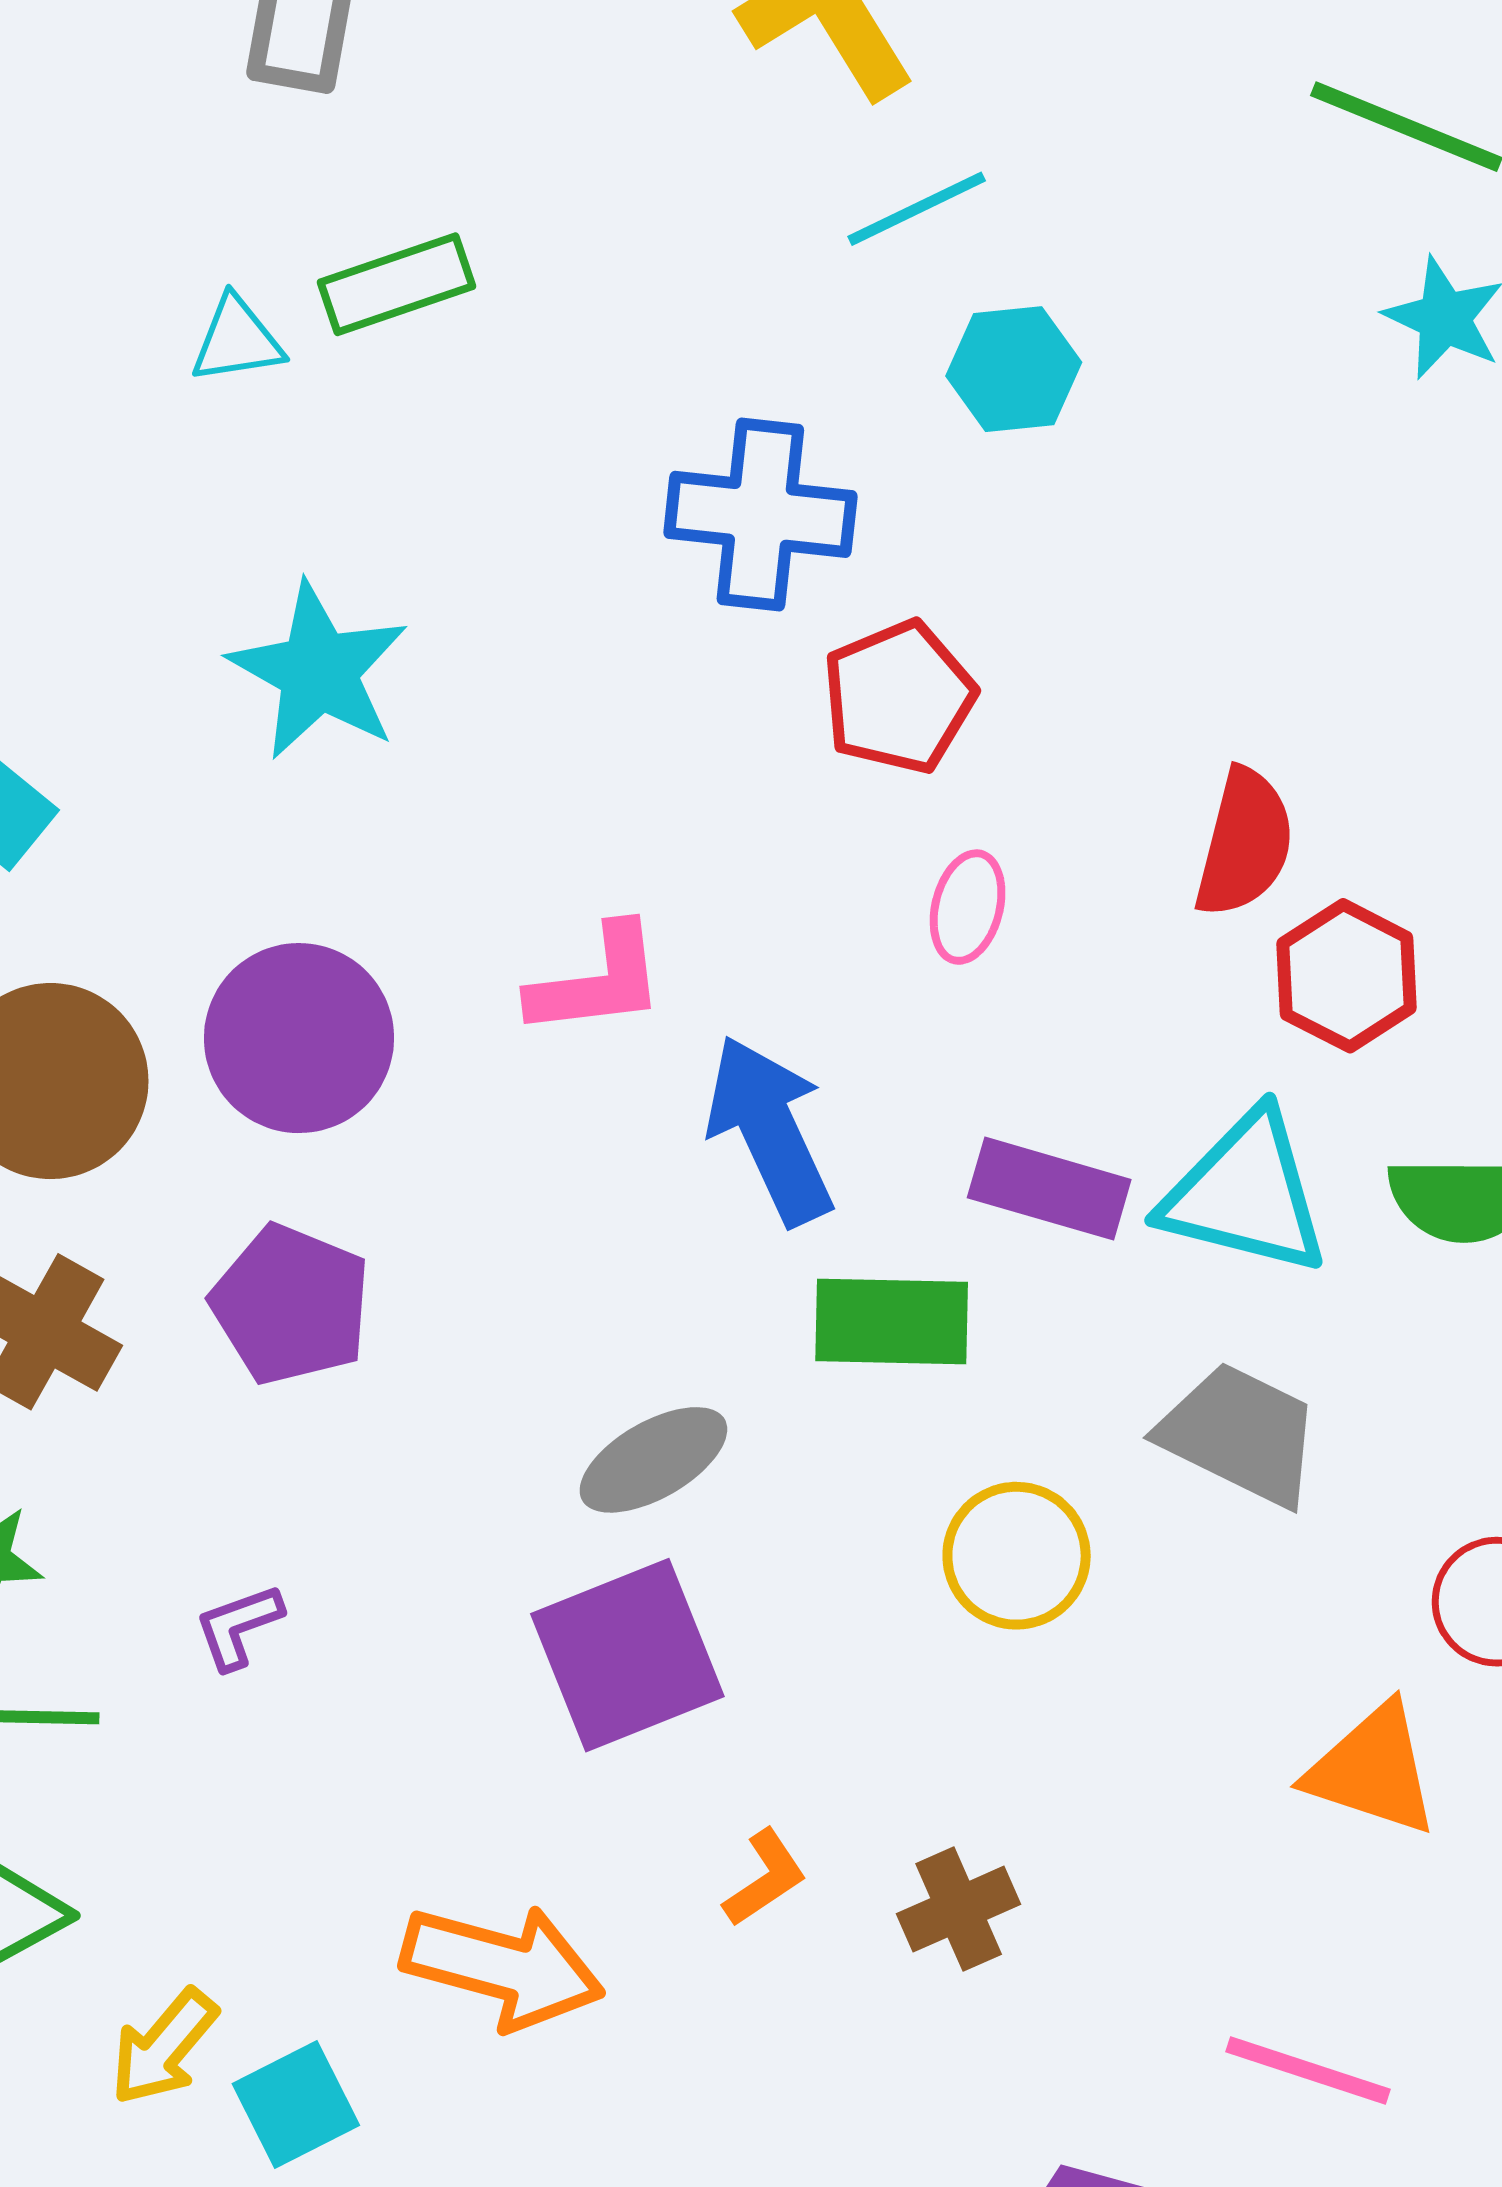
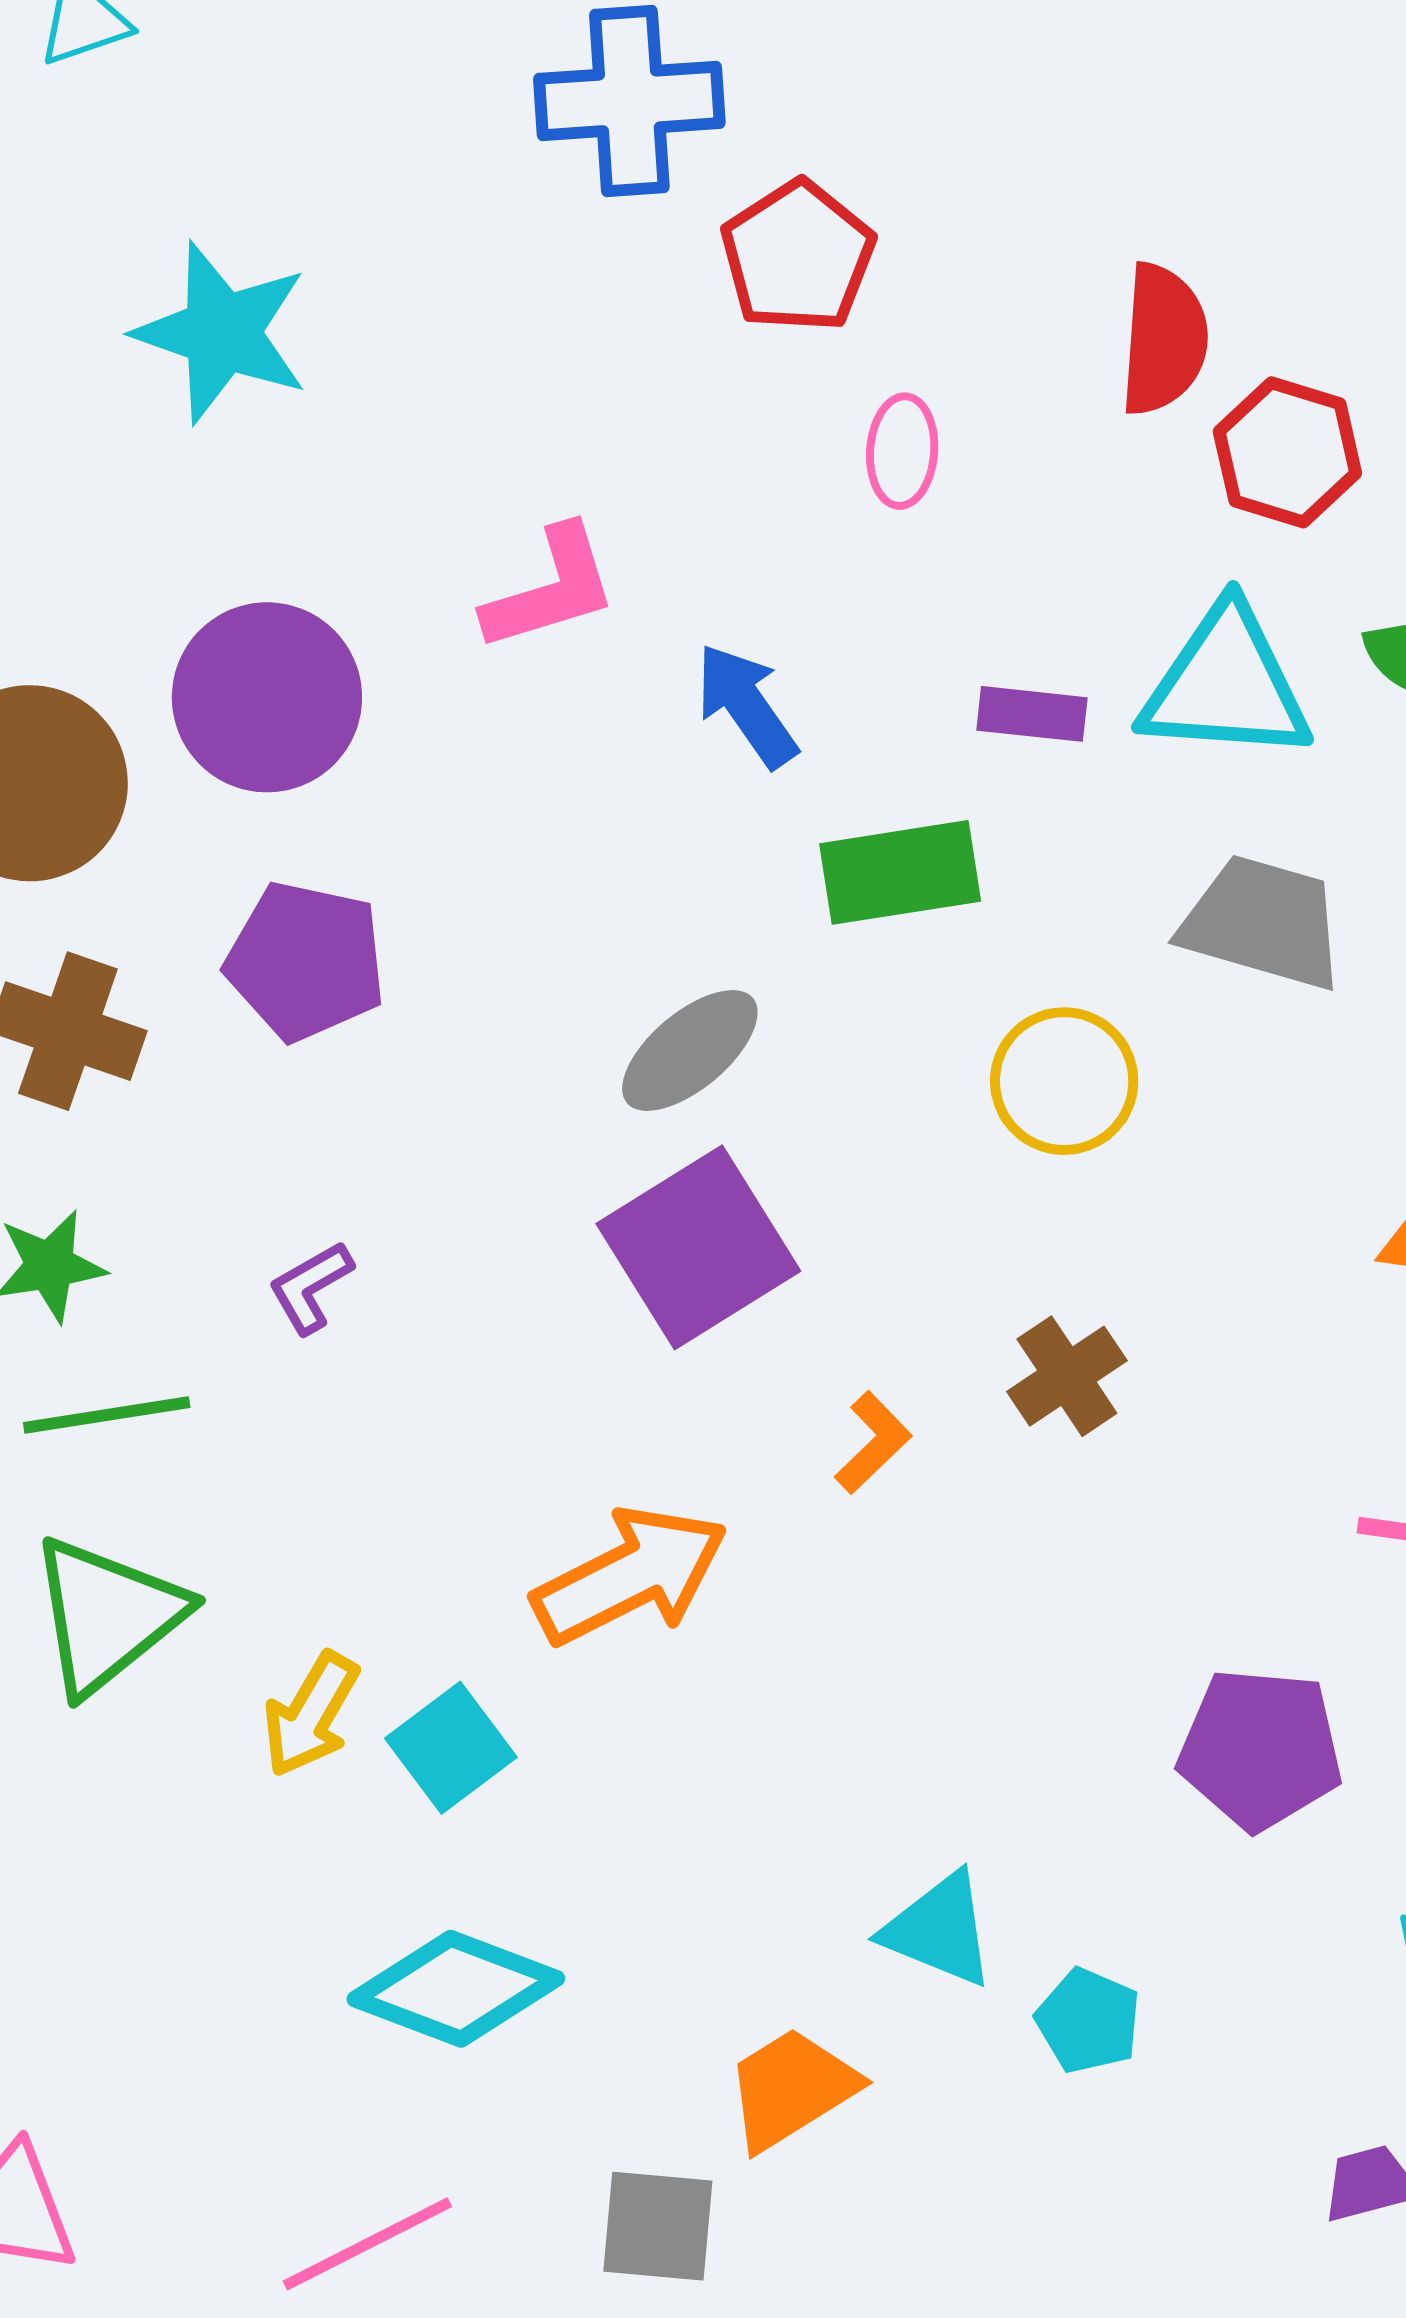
blue arrow: (770, 1130) -> (746, 705), size x0.7
purple rectangle: (1049, 1189) -> (1032, 714), size x0.7
brown cross: (959, 1909) -> (1067, 1376), moved
orange arrow: (503, 1967) -> (630, 1576), turned -32

